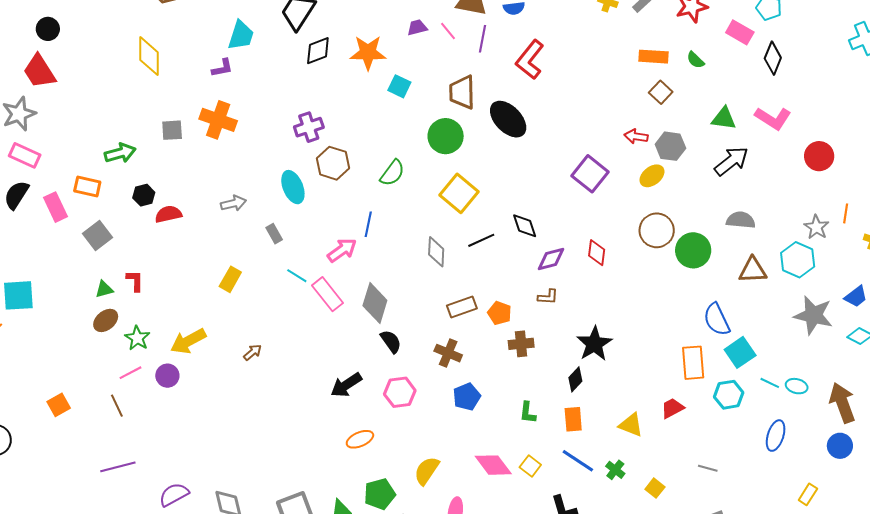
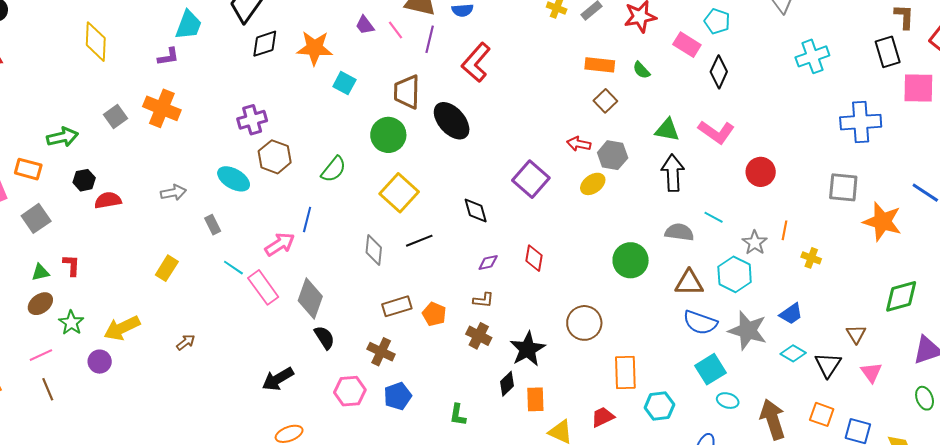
purple trapezoid: (417, 28) -> (365, 25), turned -115
gray square: (172, 130) -> (115, 117), turned -35
black arrow: (731, 161) -> (673, 173), turned -57
cyan ellipse: (293, 187) -> (234, 179), turned -40
black diamond: (525, 226) -> (476, 210), moved
brown circle: (657, 230) -> (584, 323), moved
purple diamond: (551, 259) -> (488, 262), size x0.7
blue semicircle: (717, 319) -> (700, 322), moved, turned -48
brown cross: (521, 344) -> (479, 336), moved, turned 30
cyan square: (740, 352) -> (710, 369), moved
pink line: (131, 373) -> (41, 355), moved
cyan line: (770, 383) -> (714, 217), moved
pink hexagon: (400, 392) -> (350, 391), moved
orange rectangle: (573, 419) -> (535, 399), moved

